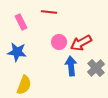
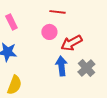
red line: (49, 12) -> (57, 12), moved
pink circle: (59, 42) -> (49, 32), moved

